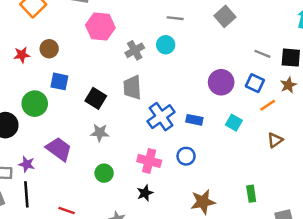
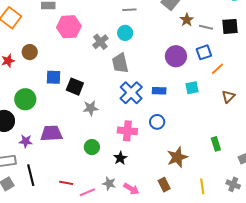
blue square: (59, 81) -> (54, 77), moved
blue square: (255, 83) -> (204, 52), turned -35
brown star: (288, 85) -> (187, 20), moved
gray trapezoid: (132, 87) -> (120, 63), moved
cyan square: (234, 123) -> (192, 88), turned -32
gray star: (100, 133) -> (91, 108), moved
purple trapezoid: (59, 149) -> (51, 133), turned -30
purple star: (27, 164) -> (26, 141), moved
black star: (145, 193) -> (120, 158), moved

